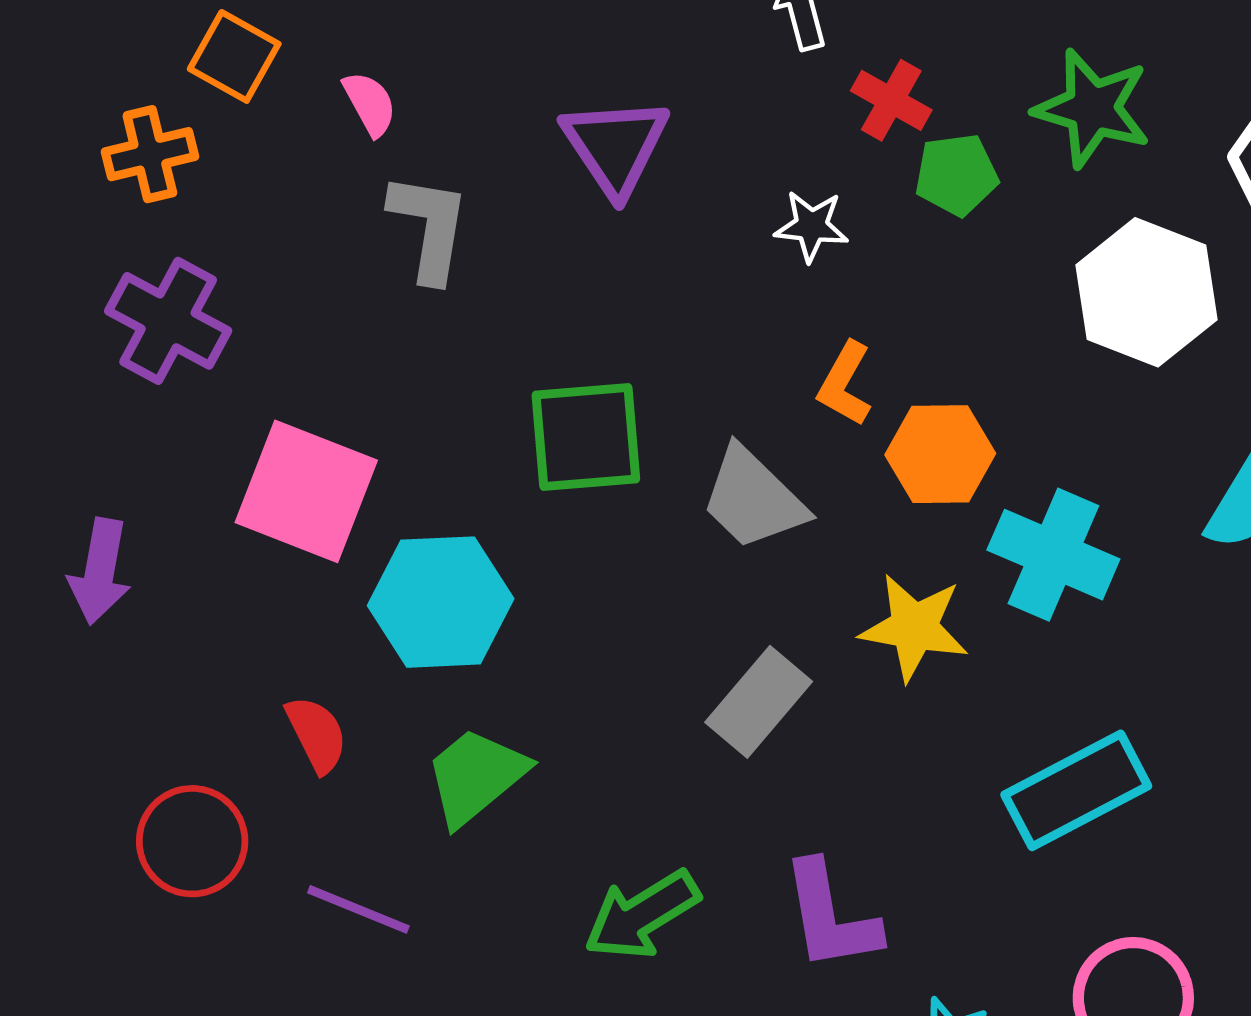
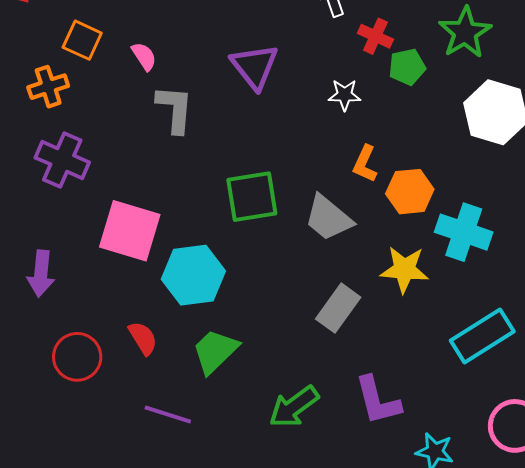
green star: (1092, 108) -> (465, 33), turned 30
red circle: (192, 841) -> (77, 357), moved

